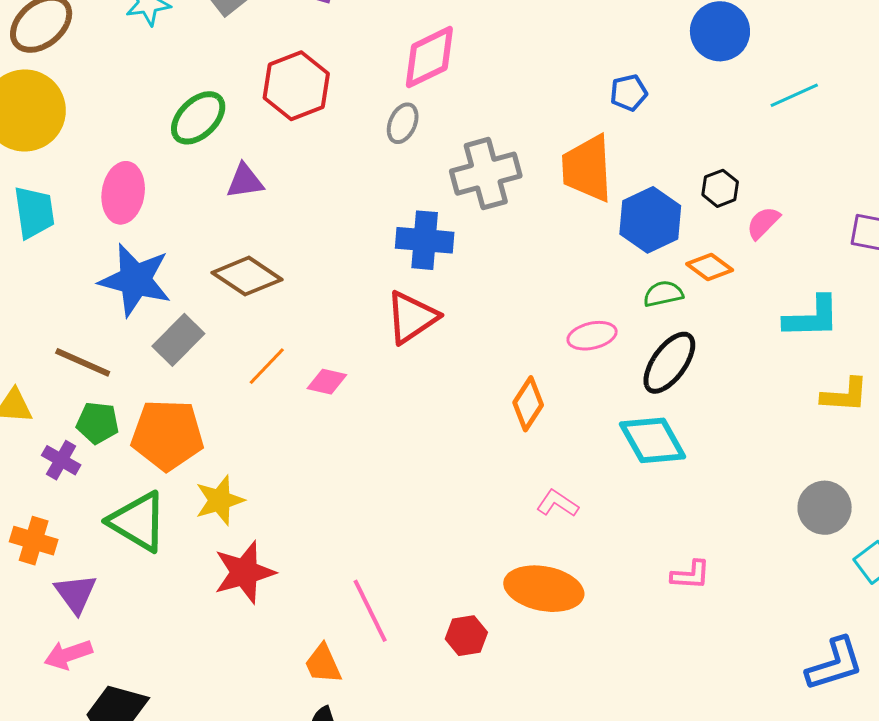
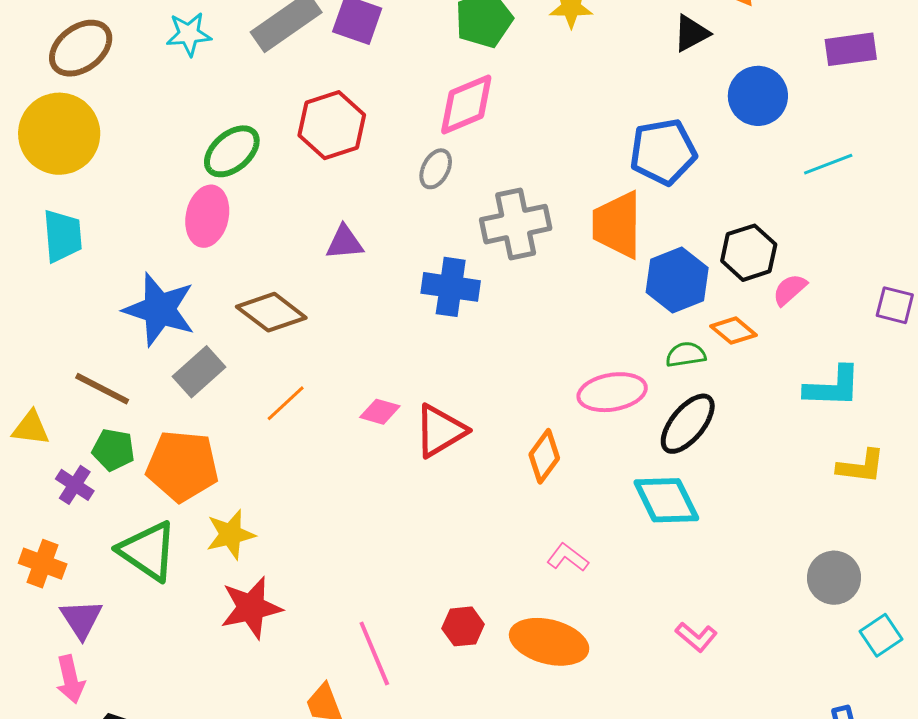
blue pentagon: (629, 93) -> (663, 152), size x1.8
purple triangle: (245, 181) -> (345, 242), moved
black hexagon: (720, 188) -> (749, 253), size x1.5
pink ellipse: (123, 193) -> (207, 216), moved
red triangle: (412, 317) -> (440, 431), moved
pink ellipse: (592, 336) -> (612, 392), size x1.4
pink diamond: (327, 382) -> (380, 412), moved
pink L-shape: (691, 575) -> (696, 637), turned 33
red hexagon: (466, 636) -> (463, 626), moved
pink arrow: (68, 655) -> (70, 679), turned -87

